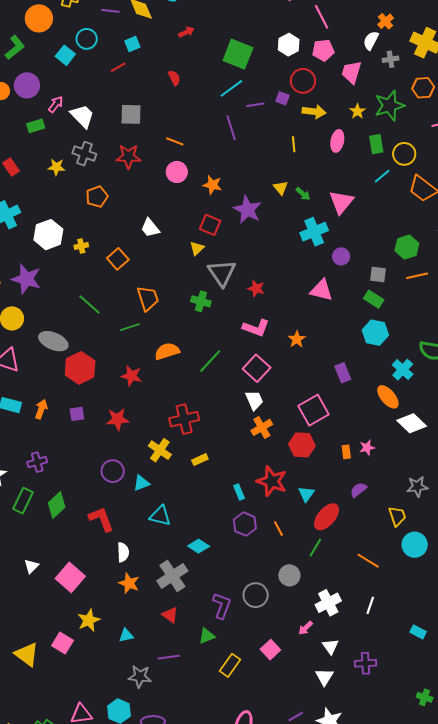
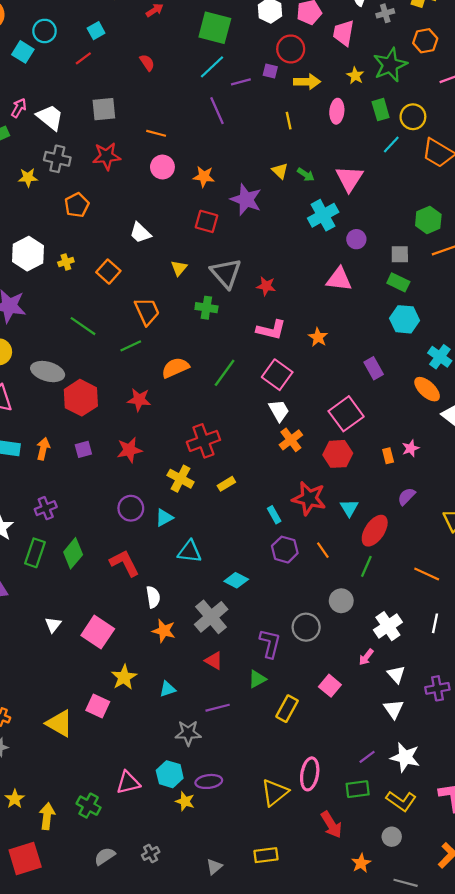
yellow triangle: (197, 248) -> (179, 268), moved

